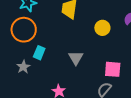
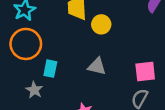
yellow circle: (102, 28) -> (101, 24), moved
gray triangle: (76, 58) -> (97, 66), turned -35

